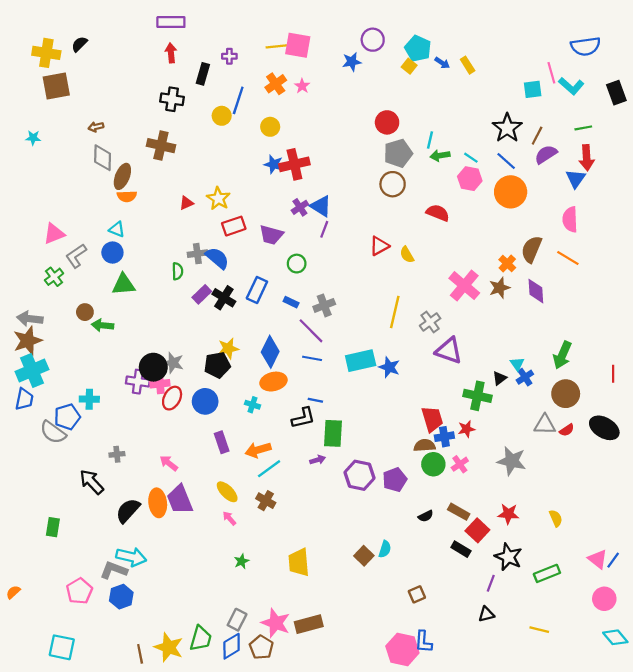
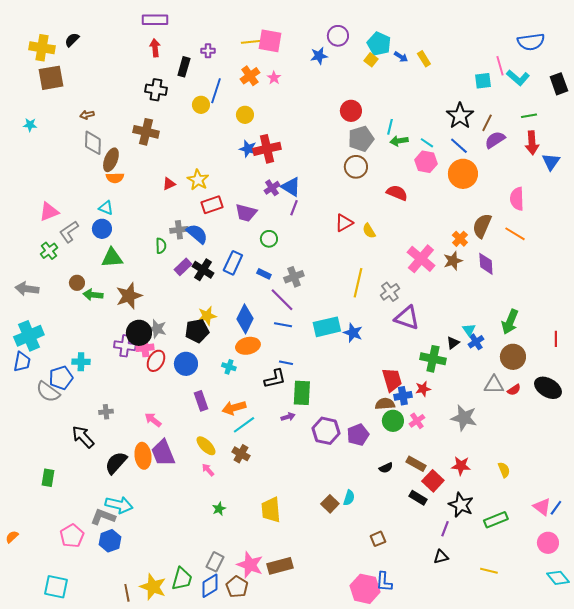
blue triangle: (576, 179) -> (551, 162), moved
brown star: (28, 341) -> (129, 296), moved

